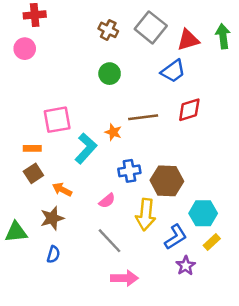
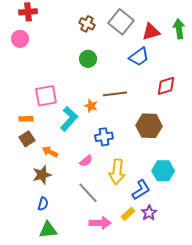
red diamond: (189, 110) -> (166, 86), moved
brown hexagon: (167, 181) -> (149, 126), moved
green triangle: (16, 232) -> (48, 230), moved
yellow rectangle: (212, 242) -> (128, 214), moved

